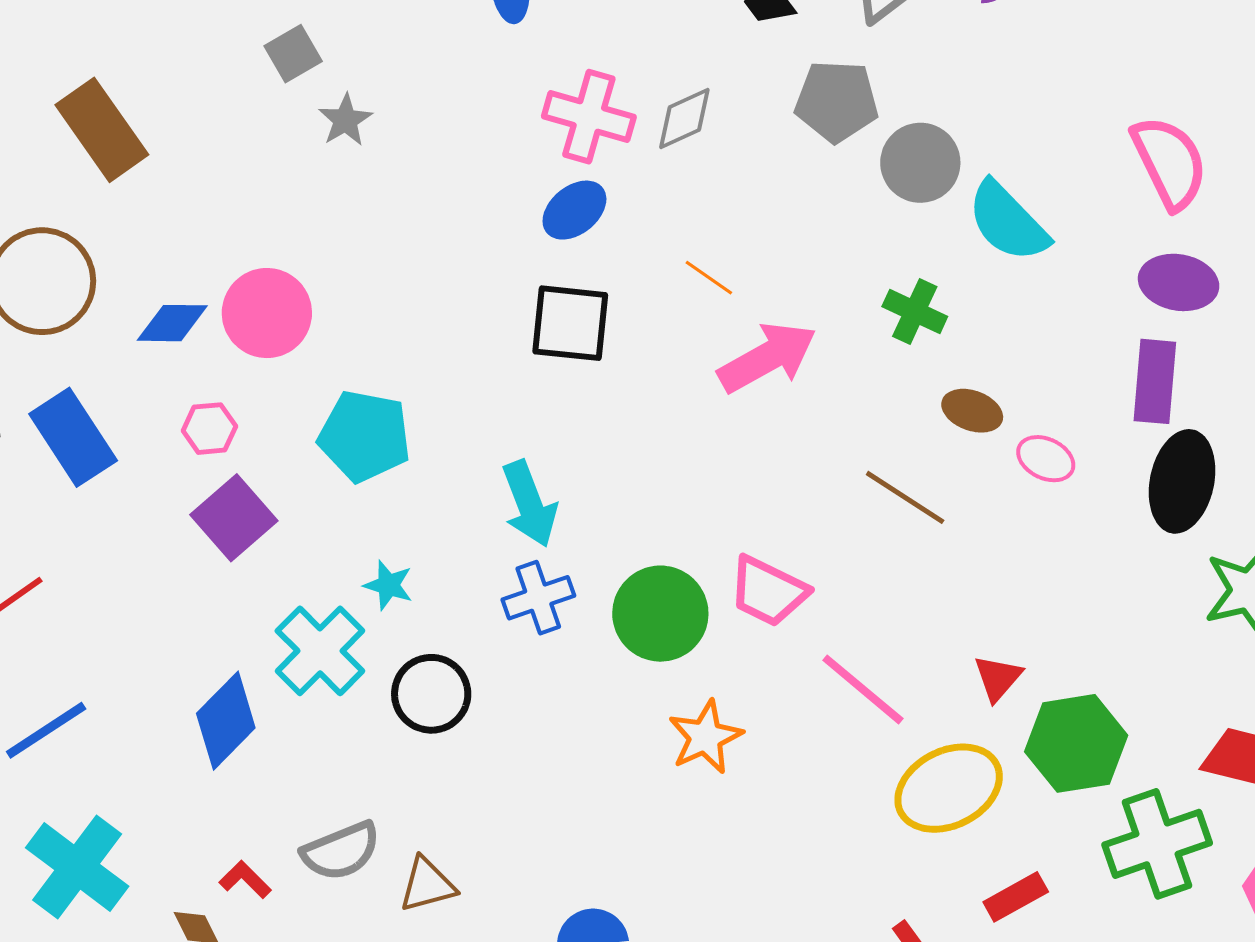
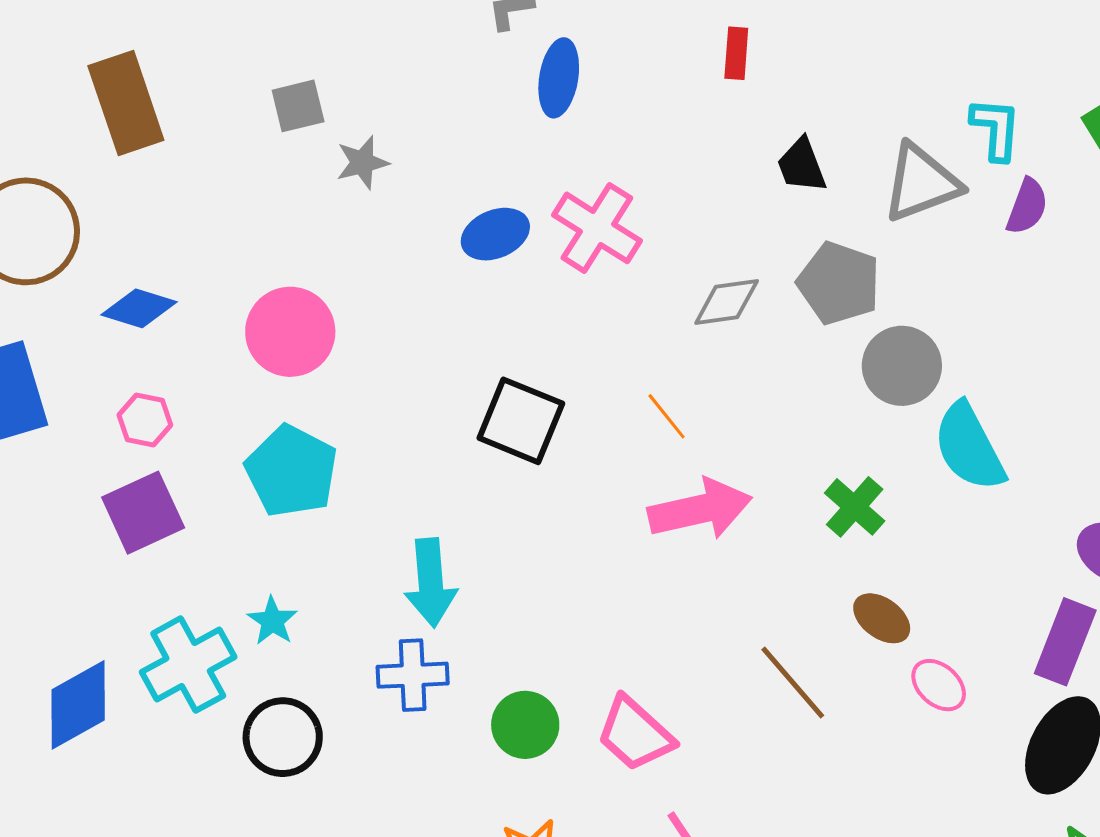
gray square: (293, 54) -> (298, 106), moved
gray diamond: (684, 119) -> (727, 302), moved
blue ellipse: (574, 210) -> (495, 234), moved
pink circle: (267, 313) -> (290, 332), moved
green circle: (660, 614) -> (525, 725), size x0.7

